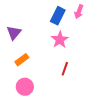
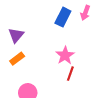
pink star: (60, 40) -> (65, 55), moved
orange rectangle: (22, 60) -> (17, 59), moved

